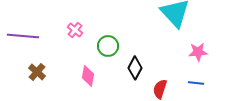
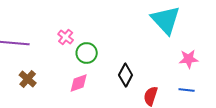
green circle: (108, 46) -> (87, 53), moved
pink diamond: (88, 76) -> (79, 83), turned 60

